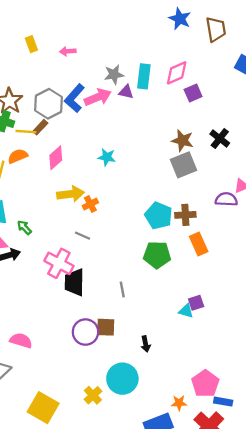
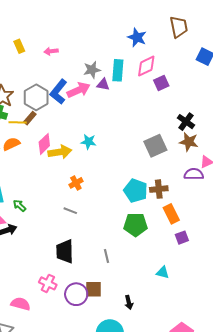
blue star: (180, 19) -> (137, 37), moved
brown star: (182, 140) -> (189, 142), moved
yellow arrow: (71, 194) -> (60, 152), moved
pink cross: (59, 263) -> (48, 283), moved, size x0.7
purple square: (196, 303) -> (182, 238), moved

